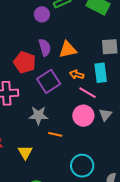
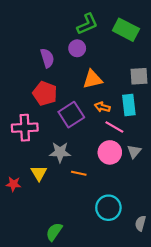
purple circle: (42, 14) -> (77, 48), moved
purple semicircle: (45, 47) -> (47, 58), moved
yellow triangle: (25, 152) -> (39, 173), moved

